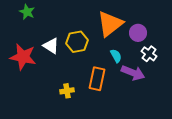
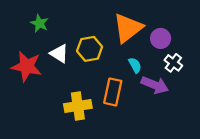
green star: (27, 12) -> (39, 23), moved
yellow cross: (67, 91) -> (78, 106), size x1.6

